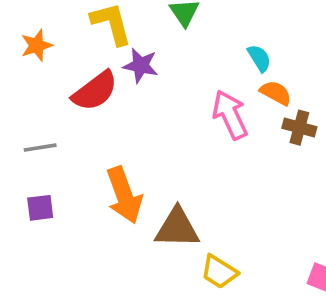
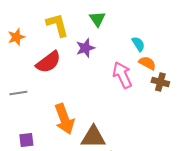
purple star: (141, 65) -> (85, 48), moved, turned -30
purple square: (40, 208) -> (26, 140), moved

